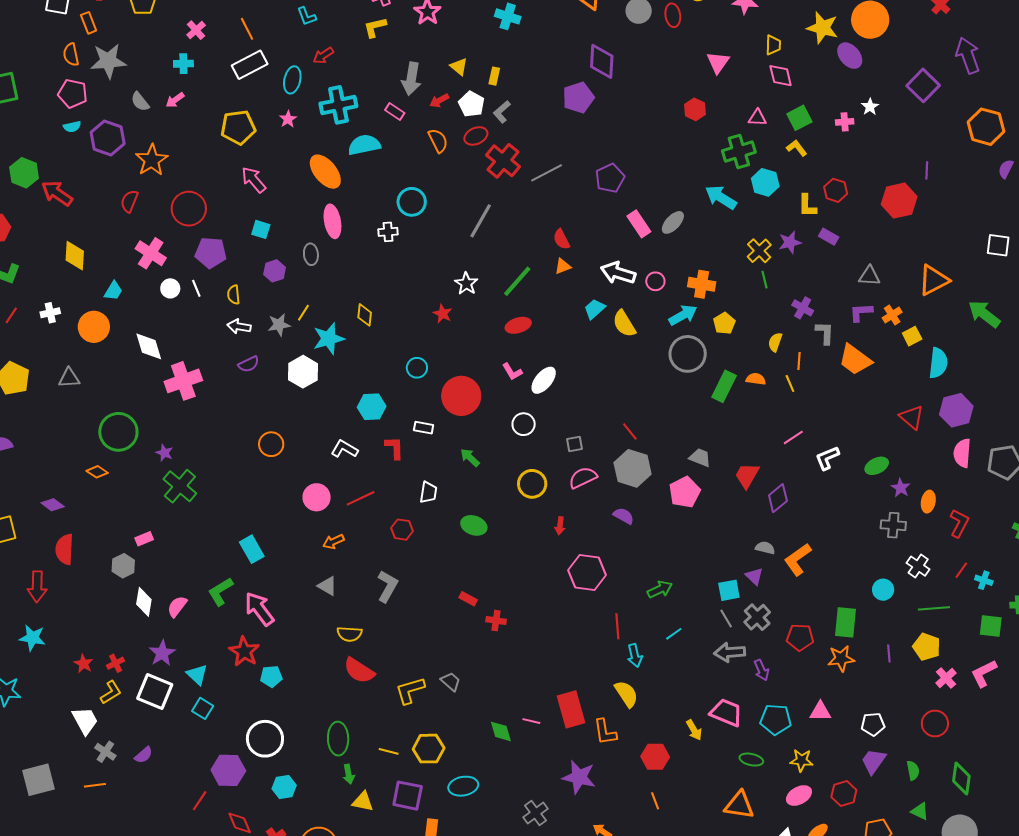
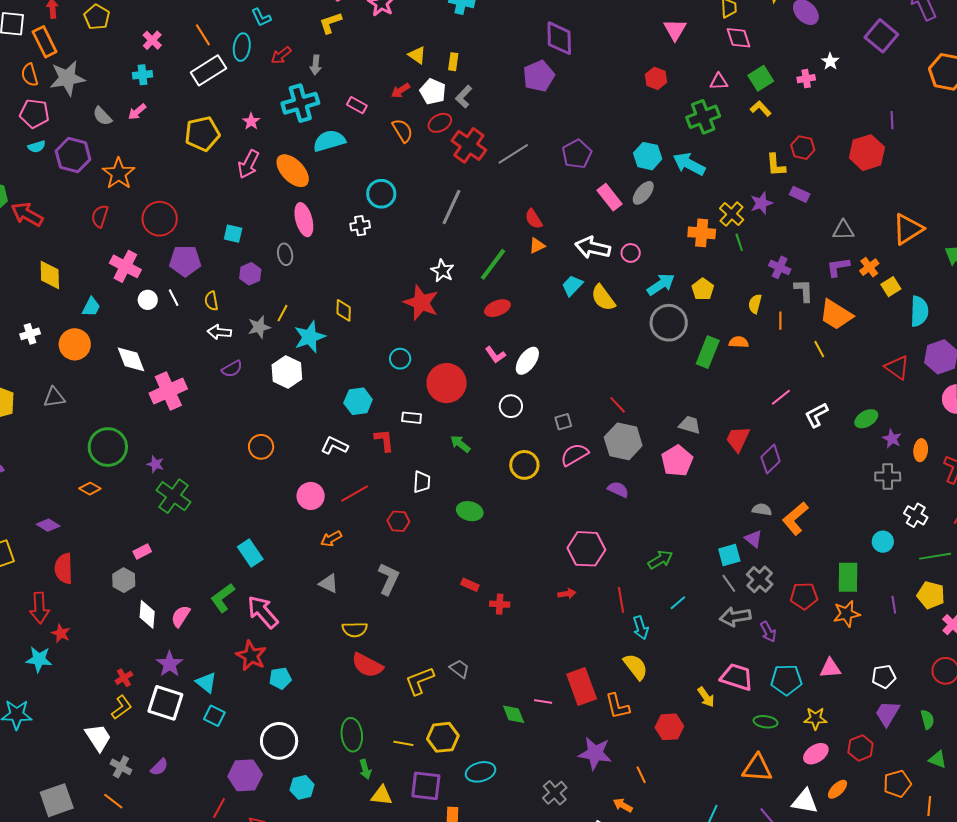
orange rectangle: (89, 23) -> (45, 42), size x1.4
gray arrow: (411, 79) -> (316, 65), moved, size x0.6
cyan ellipse: (292, 80) -> (242, 47), moved
pink arrow: (254, 180) -> (249, 164), moved, turned -108
cyan hexagon: (765, 182) -> (648, 156), moved
orange cross: (702, 284) -> (702, 233), moved
red star: (443, 314) -> (421, 303), size x1.8
yellow line: (790, 384) -> (819, 349), moved
red arrow: (560, 526) -> (567, 594), moved, turned -102
red star: (84, 664) -> (61, 633), moved
orange line: (95, 785) -> (113, 801), turned 50
orange line: (655, 801) -> (641, 775), moved

